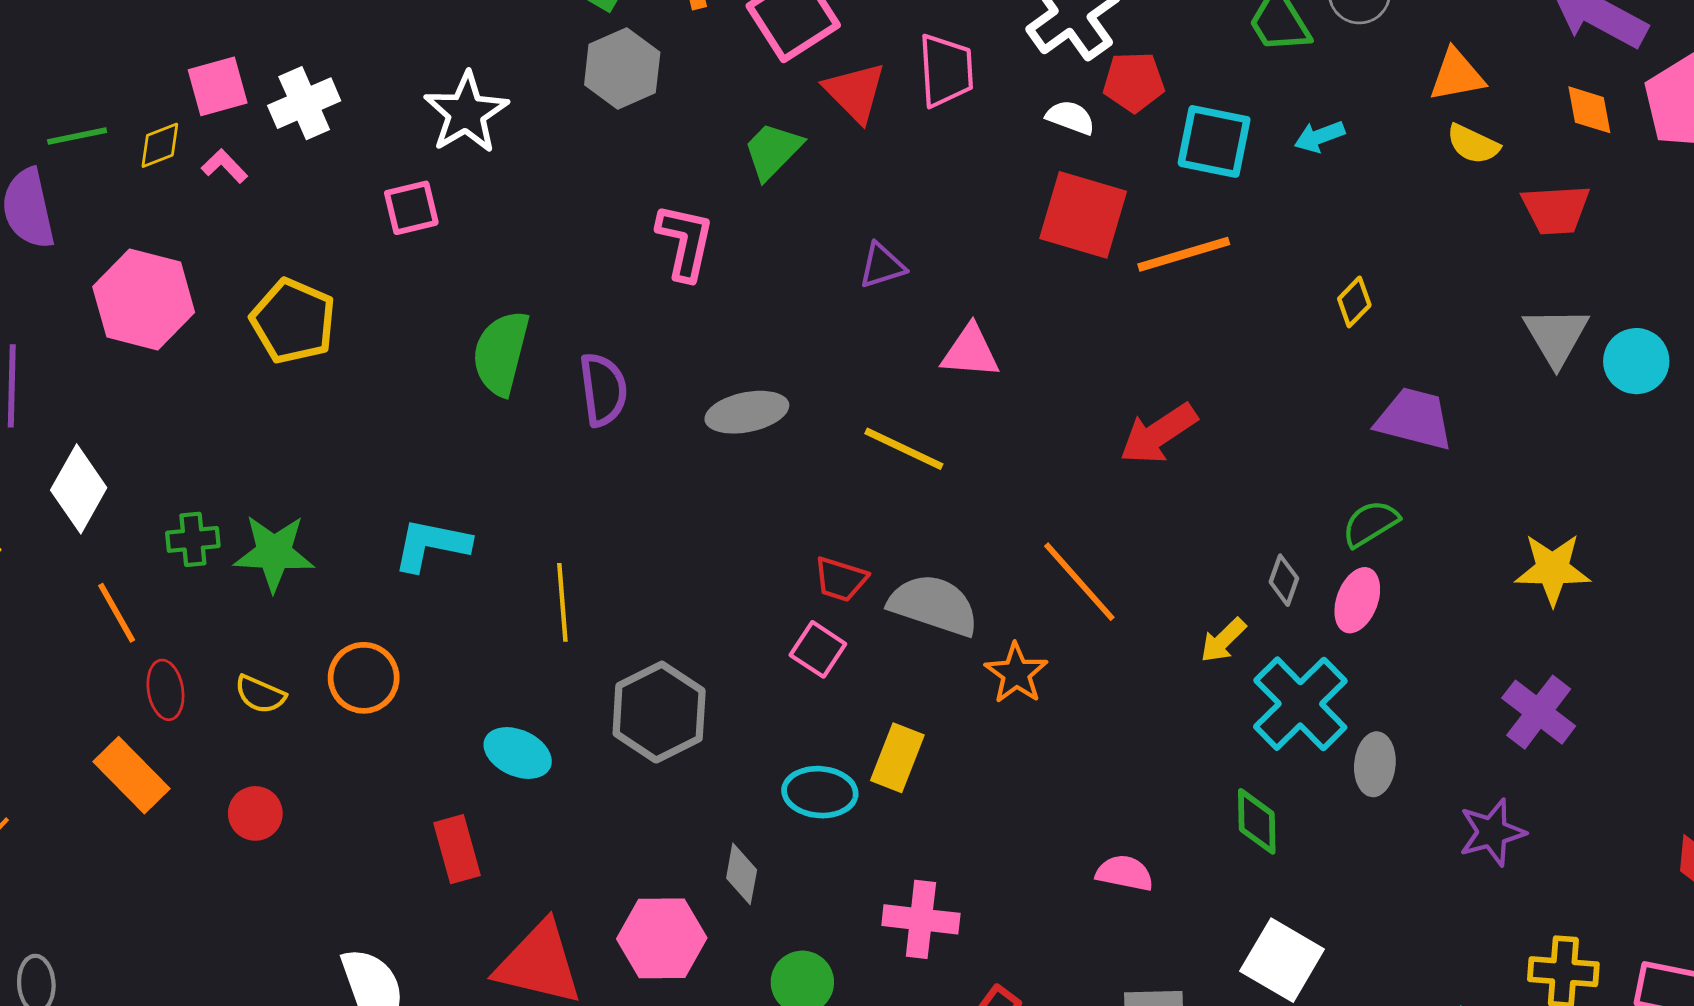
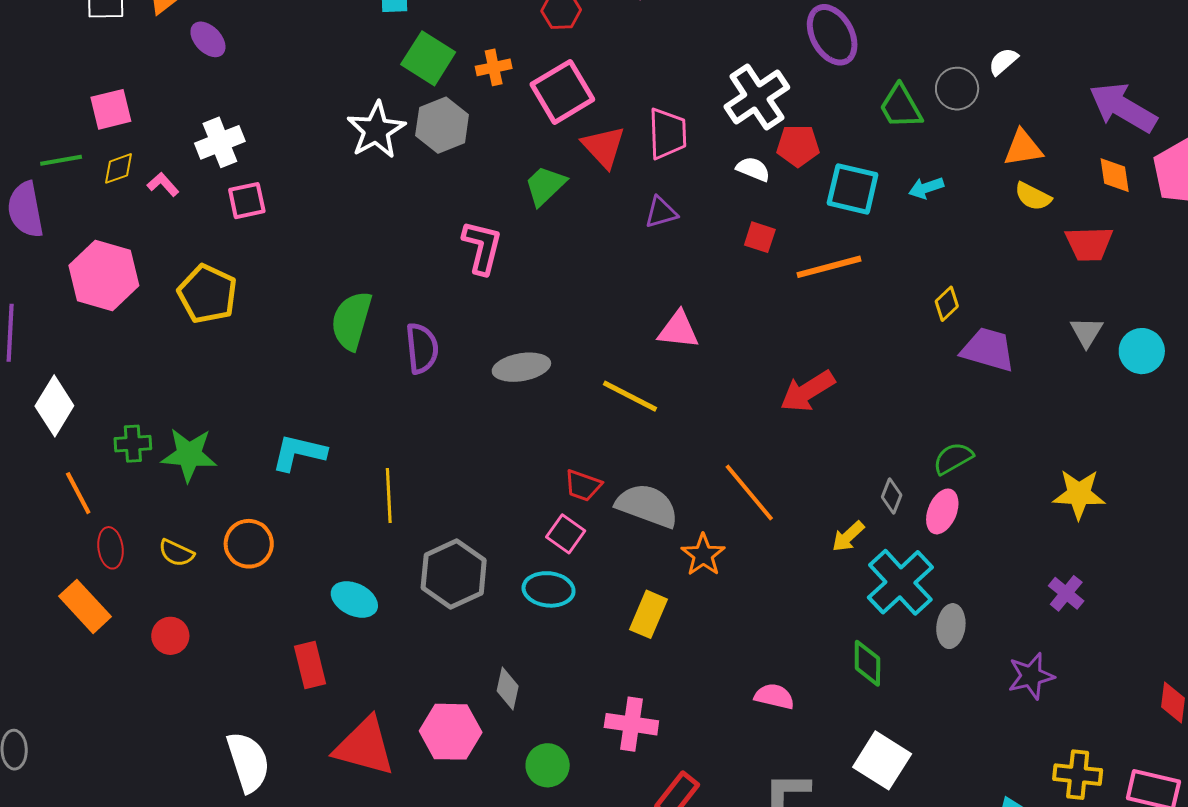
pink square: (218, 86) -> (111, 109), moved
white star: (466, 113) -> (376, 130), moved
pink square: (411, 208) -> (247, 201), moved
red square: (1083, 215) -> (760, 237), size x0.5
purple triangle: (882, 266) -> (661, 212), moved
gray triangle: (1556, 336) -> (1087, 332), size x0.7
purple trapezoid: (1414, 419) -> (988, 349), moved
purple cross: (1539, 712) -> (1066, 593), size x0.7
yellow rectangle: (897, 758) -> (648, 614), moved
cyan ellipse: (820, 792) -> (549, 589), moved

